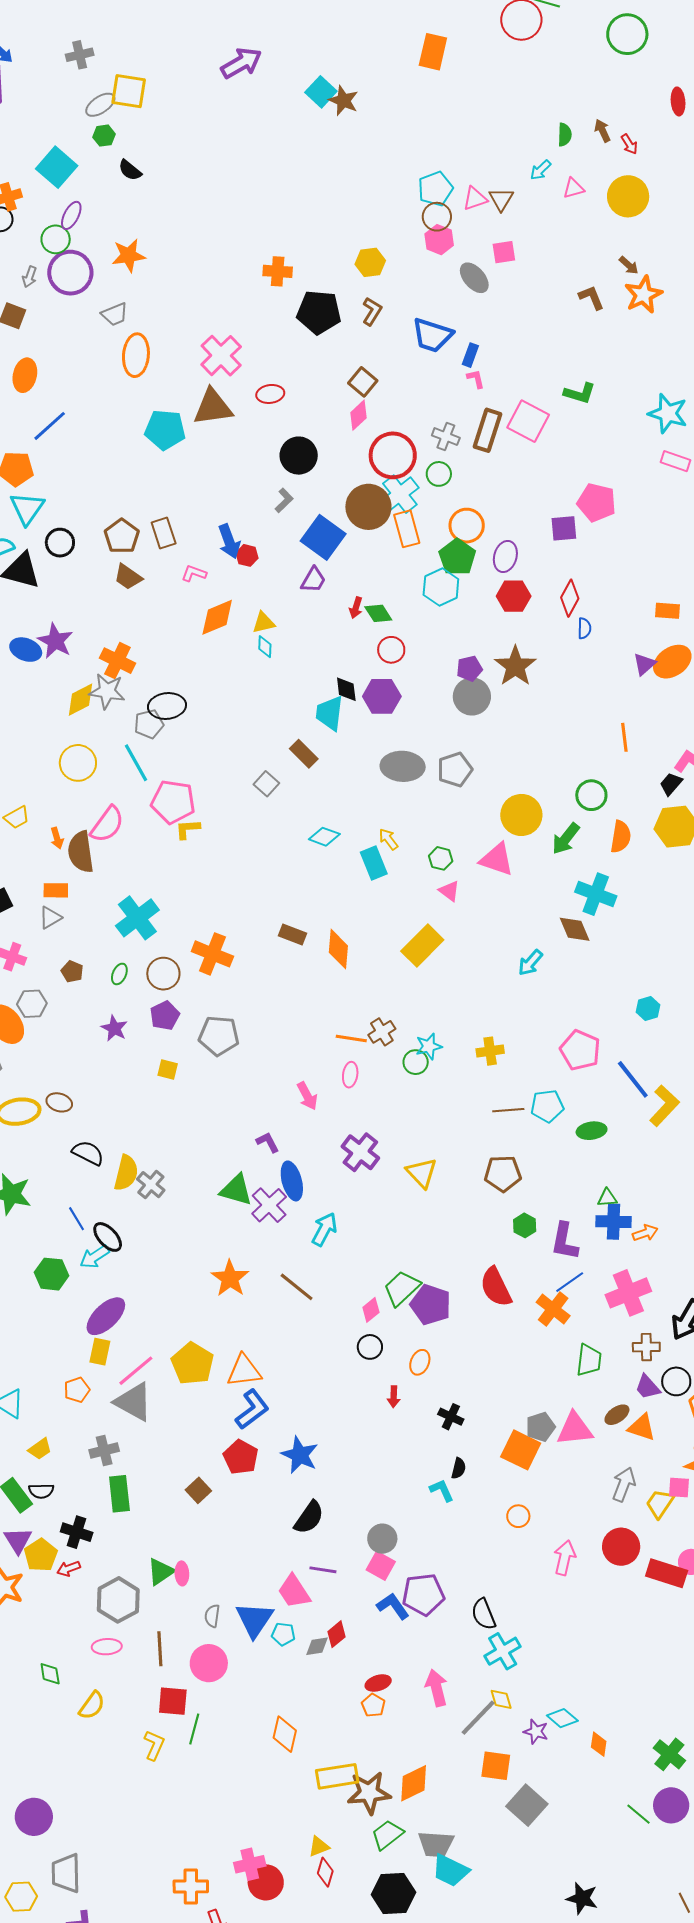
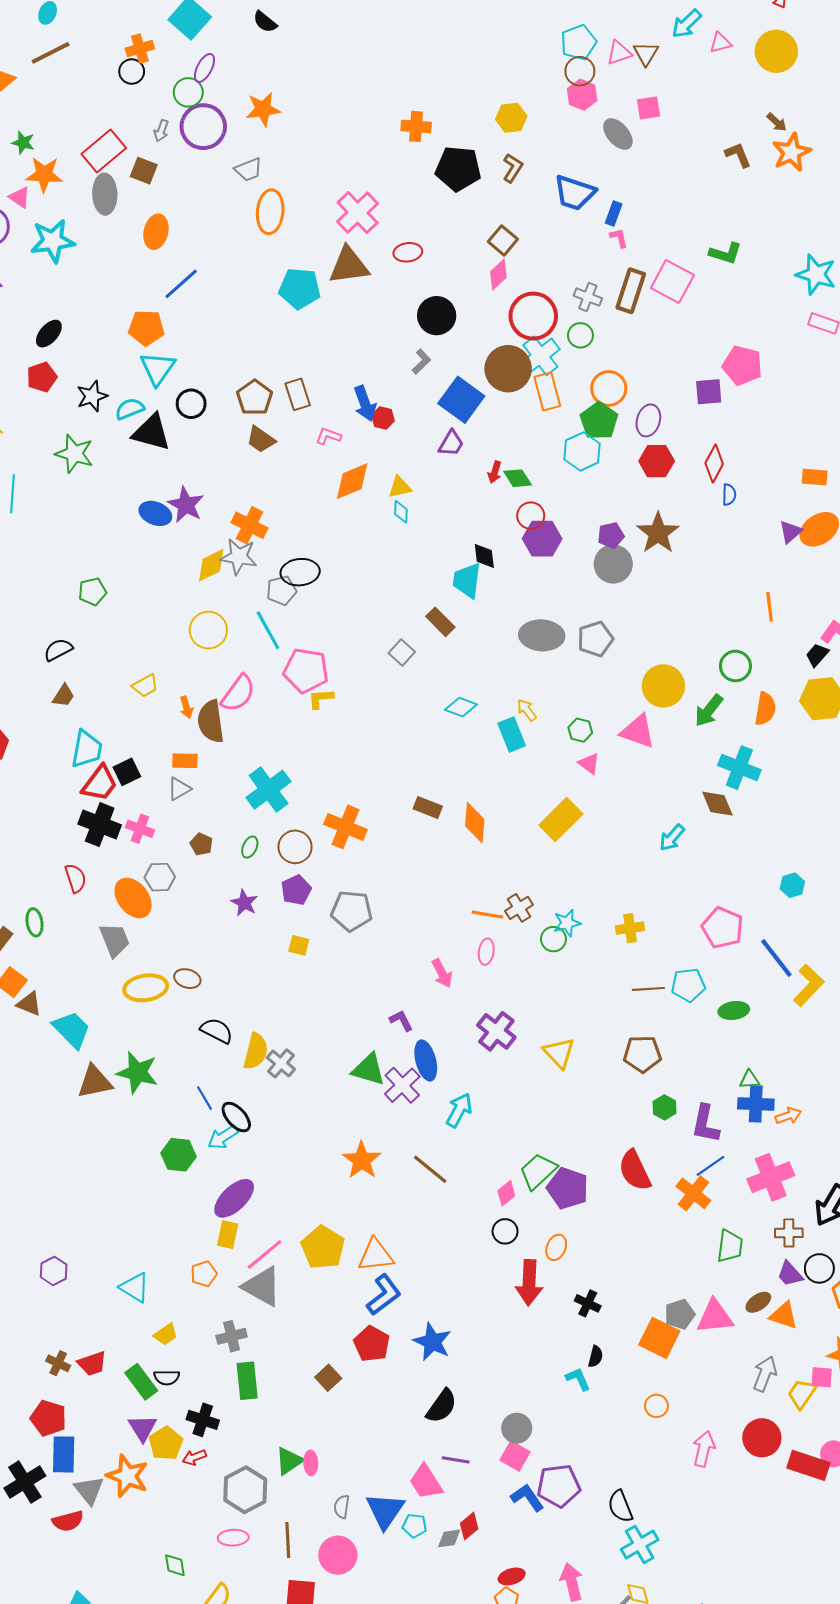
cyan arrow: (541, 170) -> (687, 24), size x1.4
purple hexagon: (382, 696) -> (542, 539), moved
red arrow: (394, 1397) -> (529, 1283), size x2.0

